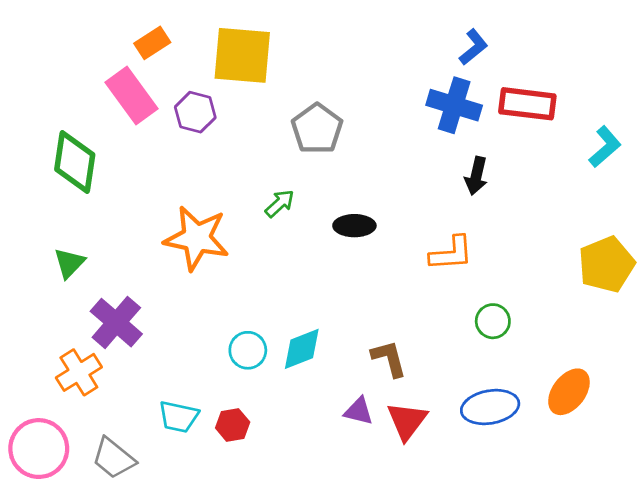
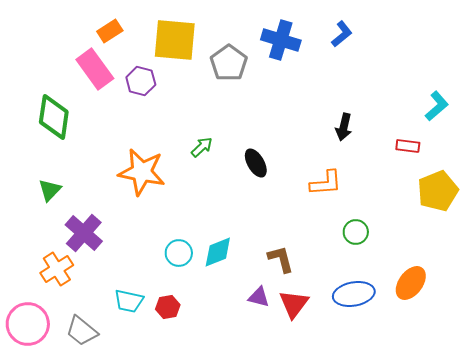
red rectangle: (527, 104) -> (408, 146), moved, size x0.6
blue cross: (454, 105) -> (281, 40), moved
gray pentagon: (317, 129) -> (229, 63), moved
black ellipse: (354, 226) -> (256, 163), turned 60

